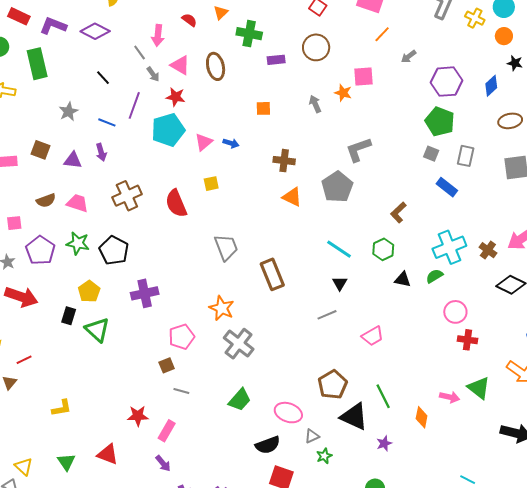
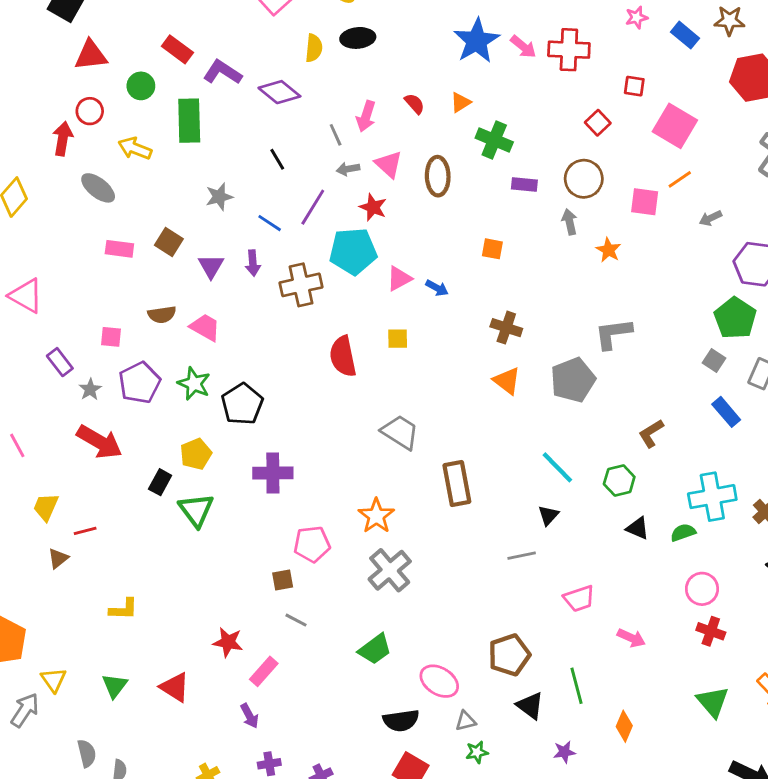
gray arrow: (153, 74) -> (348, 169), turned 105
pink square: (363, 76) -> (645, 202), moved
gray arrow: (315, 104) -> (570, 222), moved
purple triangle: (73, 160) -> (211, 266), turned 42
brown cross: (127, 196) -> (301, 285), moved
gray trapezoid: (226, 247) -> (400, 432), turned -48
pink arrow: (450, 397) -> (631, 638), moved
black triangle: (354, 416) -> (530, 706), size x0.7

